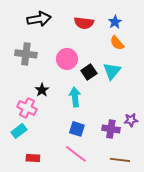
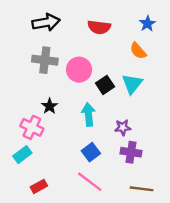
blue star: (115, 22) -> (147, 24), moved
gray cross: (26, 54) -> (45, 60), moved
purple star: (131, 120) -> (123, 127), moved
blue square: (77, 129) -> (91, 152), turned 35
red rectangle: (33, 158) -> (39, 186), turned -32

